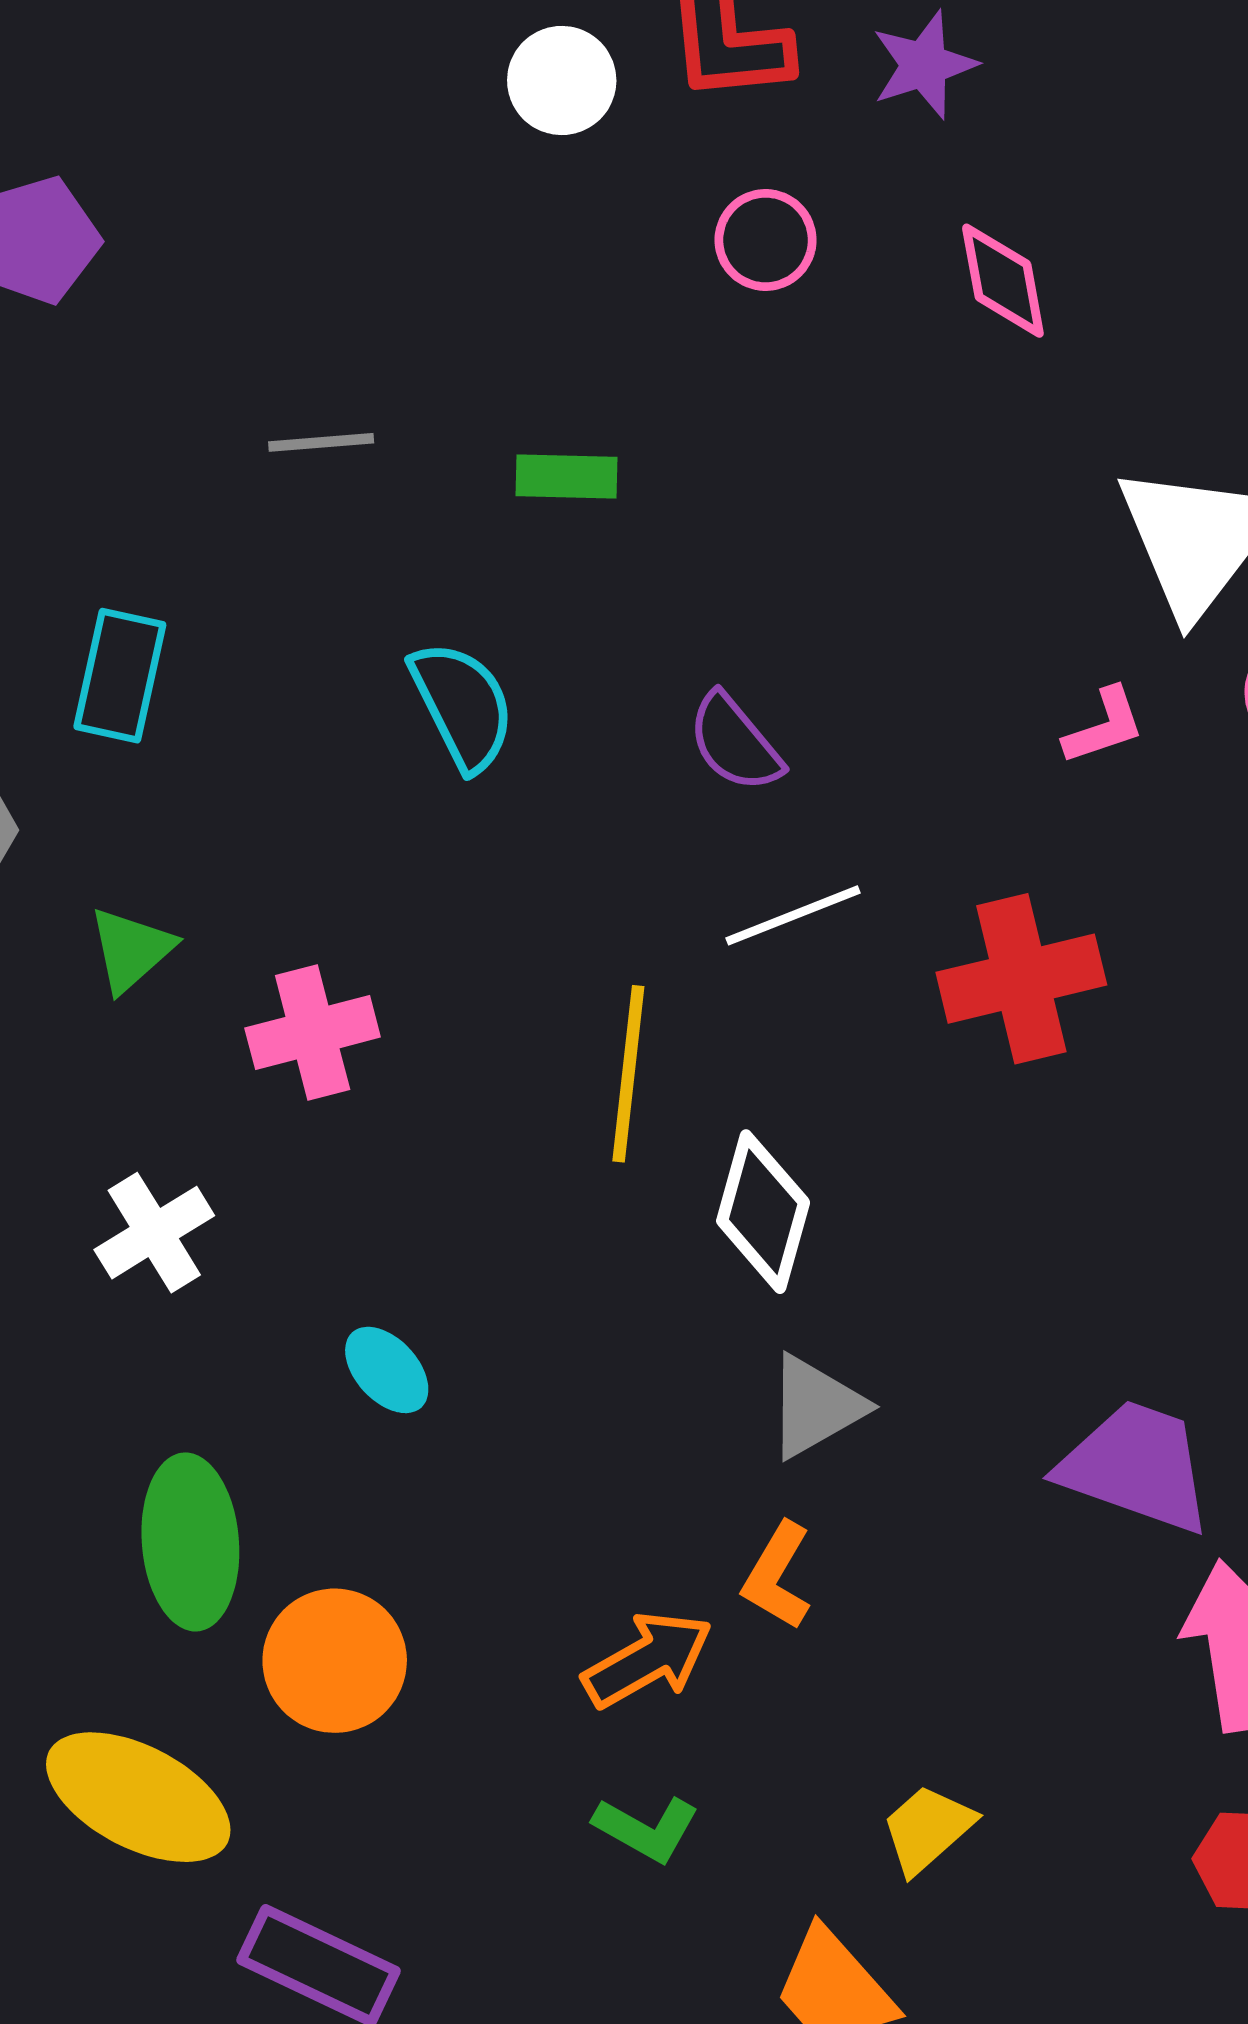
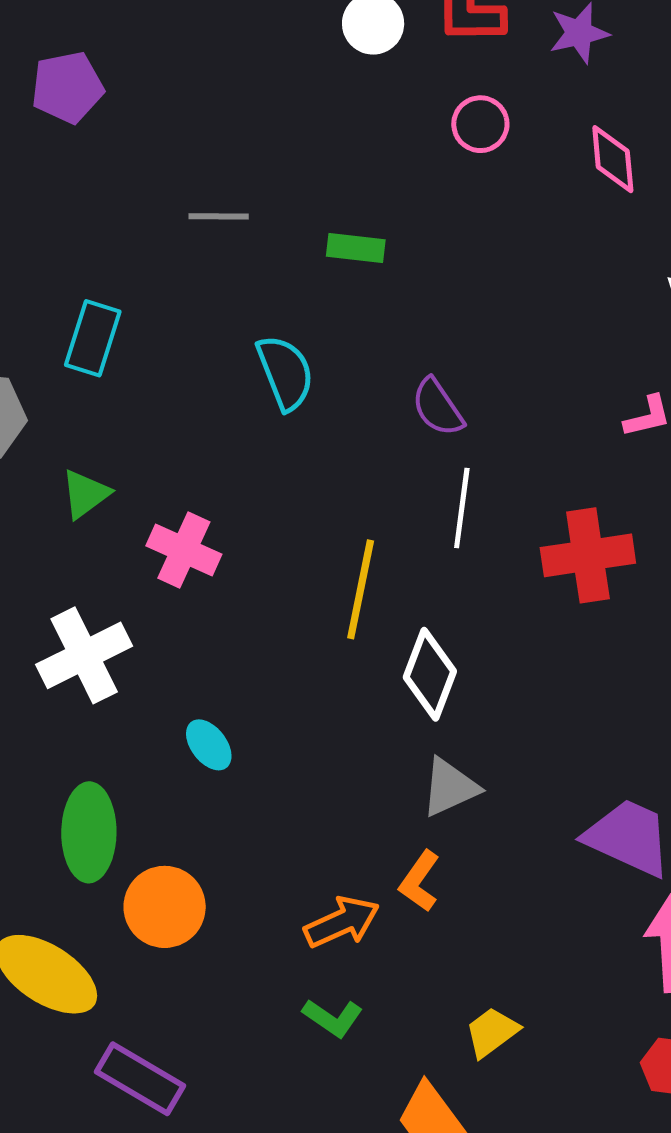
white line: (793, 915) -> (462, 508), turned -66
pink cross: (313, 1033) -> (184, 550), turned 34
white cross: (154, 1233) -> (84, 655), size x1.4

